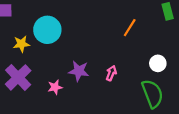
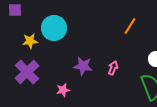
pink star: (55, 87) -> (63, 90), moved

